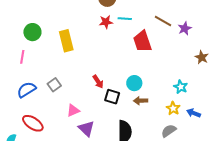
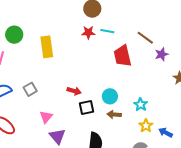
purple star: (185, 28) -> (162, 54), moved
red arrow: (98, 82) -> (74, 91), turned -48
cyan star: (181, 87) -> (141, 105), moved
black square: (112, 97) -> (86, 107), turned -35
pink triangle: (73, 110) -> (46, 117), turned -32

